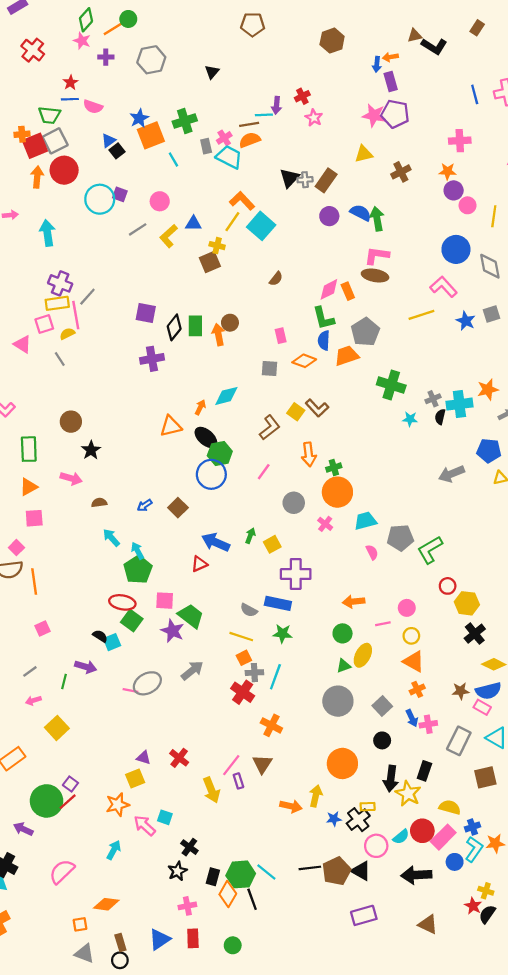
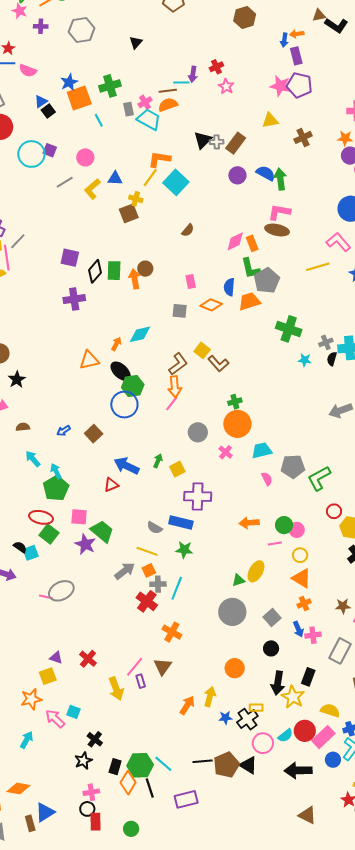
orange L-shape: (242, 201) -> (159, 159), turned -40
green L-shape: (324, 318) -> (251, 268), moved
brown L-shape: (317, 408) -> (218, 363), moved
orange arrow: (309, 454) -> (175, 387), moved
green circle: (343, 633) -> (284, 525), moved
gray arrow: (192, 670) -> (125, 571), moved
orange circle: (342, 763) -> (235, 668), size x0.7
orange arrow: (291, 806) -> (187, 705), turned -72
purple rectangle: (364, 915) -> (186, 799), moved
blue triangle: (160, 939) -> (45, 812), moved
black circle: (120, 960) -> (87, 809), moved

